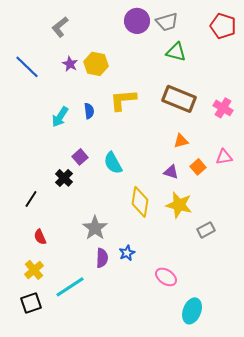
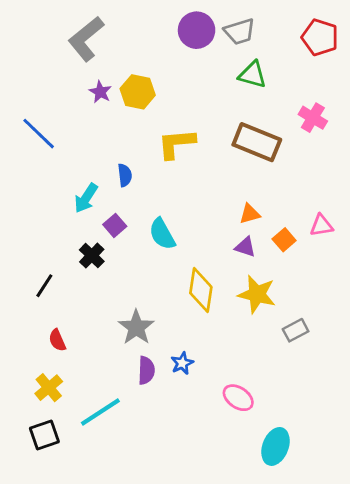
gray L-shape: (60, 27) -> (86, 39), size x1.5
blue line: (27, 67) -> (39, 134), moved
pink cross: (223, 108) -> (313, 118), moved
blue semicircle: (89, 111) -> (125, 175), moved
cyan arrow: (60, 117) -> (86, 198), moved
orange triangle: (181, 141) -> (250, 214), moved

